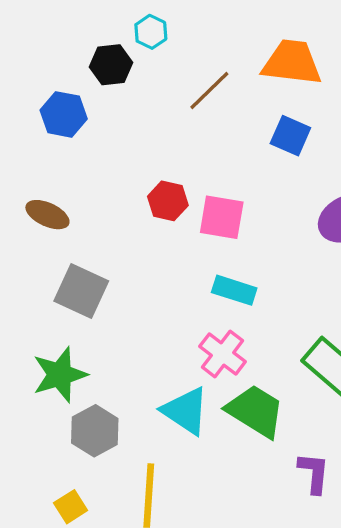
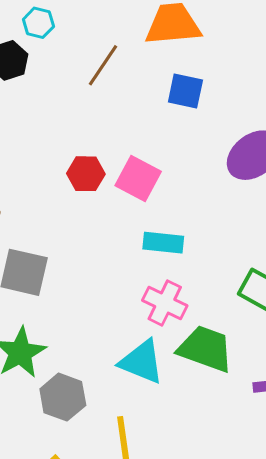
pink square: (222, 217) -> (138, 178), turned 30

